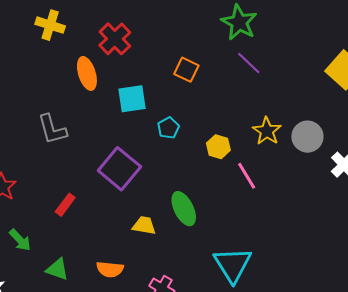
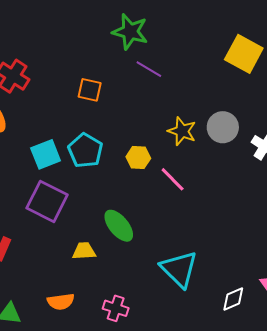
cyan square: (132, 99) -> (46, 154), moved
cyan pentagon: (168, 128) -> (85, 151), size x1.6

